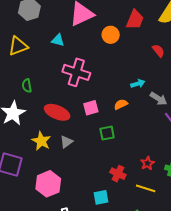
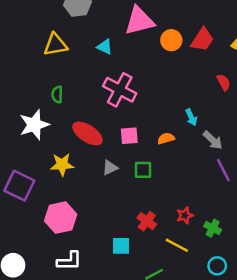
orange circle: (111, 35) -> (171, 40), moved
cyan arrow: (138, 84) -> (191, 117), turned 72
yellow star: (41, 141) -> (62, 165), turned 30
gray triangle: (66, 142) -> (110, 168), moved

